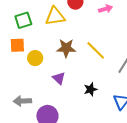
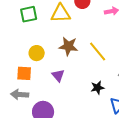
orange square: (17, 45) -> (24, 73), moved
black star: (90, 89) -> (97, 88), moved

